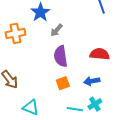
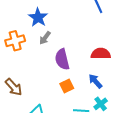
gray arrow: (56, 30) -> (45, 38), moved
blue arrow: (92, 81) -> (95, 81), turned 63

